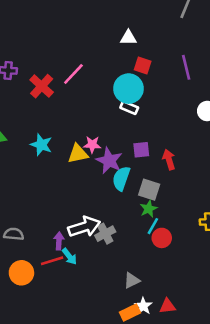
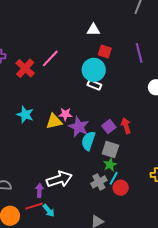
purple square: (141, 150) -> (109, 127), moved, turned -32
gray cross: (105, 234) -> (99, 182), moved
cyan arrow: (69, 256) -> (49, 211), moved

